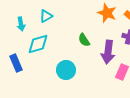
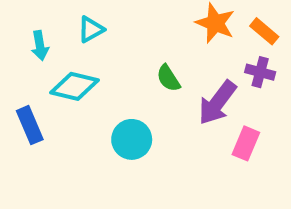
cyan diamond: (38, 44) -> (75, 86), turned 30
purple arrow: (108, 52) -> (217, 103), turned 30

